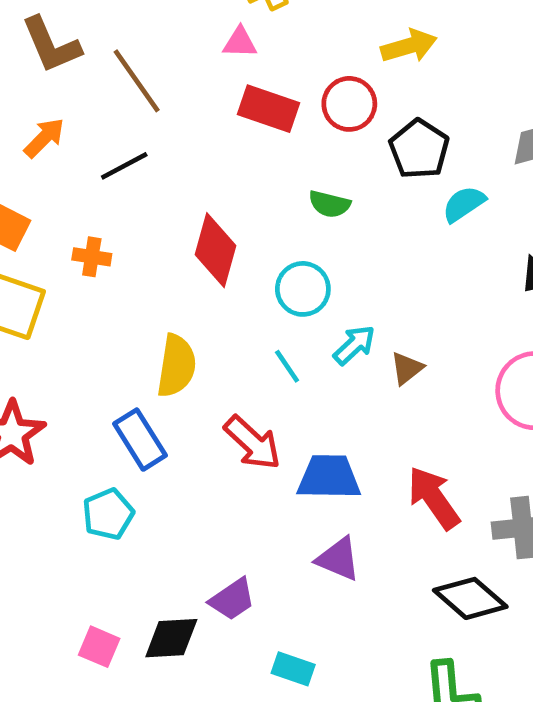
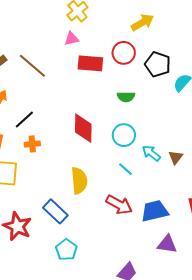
black line: (124, 166) -> (24, 120), moved
cyan arrow: (354, 345) -> (151, 153), turned -84
blue rectangle: (140, 440) -> (55, 211), moved

